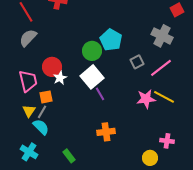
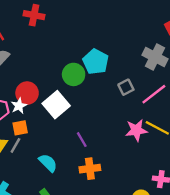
white square: (92, 77) -> (56, 105), moved
white star: (60, 78) -> (19, 106), moved
purple line: (100, 94) -> (82, 140), moved
cyan semicircle: (41, 127) -> (48, 163), moved

